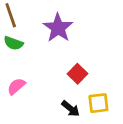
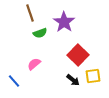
green semicircle: (13, 43) -> (40, 33), moved, turned -40
red square: (78, 74) -> (78, 55), size x1.5

